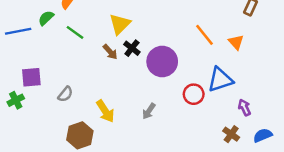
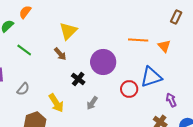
green line: (75, 32) -> (24, 50), moved
orange line: (205, 35) -> (138, 40), turned -48
black cross: (132, 48) -> (78, 79), moved

